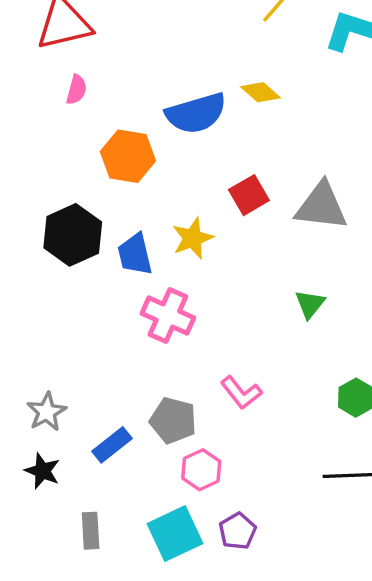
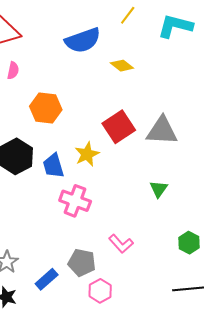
blue semicircle: (196, 113) -> (83, 40), moved
red square: (249, 195) -> (119, 127), size x1.4

